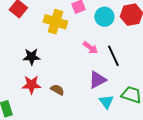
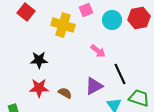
black line: (113, 56) -> (120, 74), moved
purple triangle: (97, 80) -> (94, 86), moved

